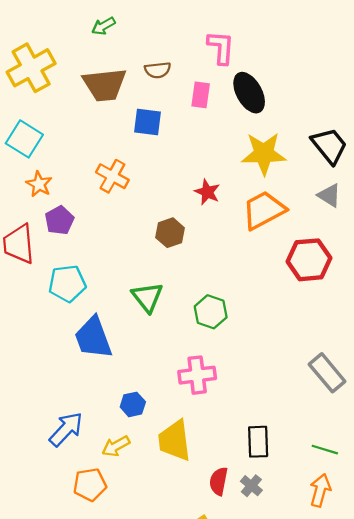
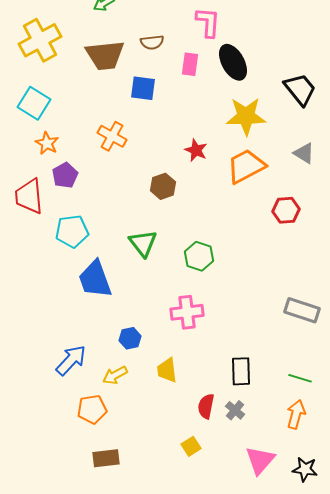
black trapezoid: (329, 146) -> (300, 89), moved
red hexagon: (309, 260) -> (286, 210), size x0.7
gray rectangle: (327, 373) -> (302, 310), turned -32
yellow trapezoid: (175, 441) -> (167, 370), size x0.7

